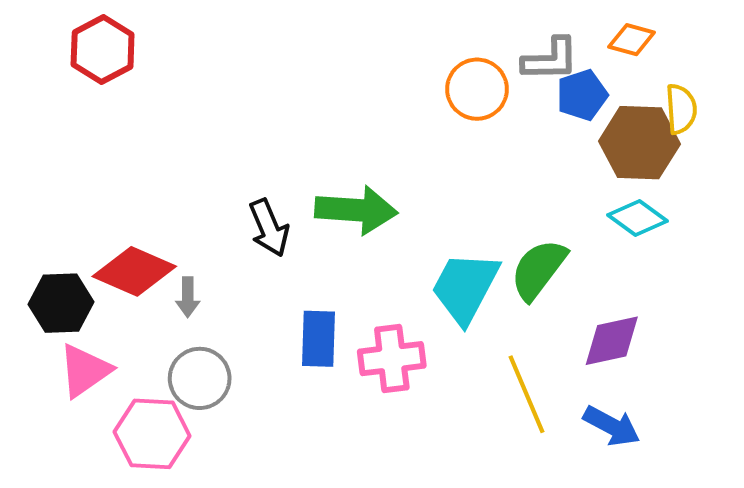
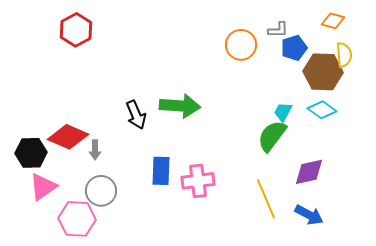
orange diamond: (632, 40) -> (333, 21), moved
red hexagon: (103, 50) -> (76, 30), moved
gray L-shape: (550, 59) -> (278, 30), size x0.7
cyan trapezoid: (465, 287) -> (283, 112), moved, size x0.5

